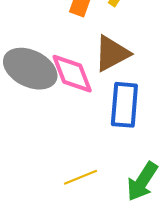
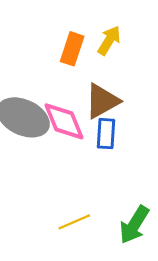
blue rectangle: (124, 105) -> (106, 134), moved, size x0.7

